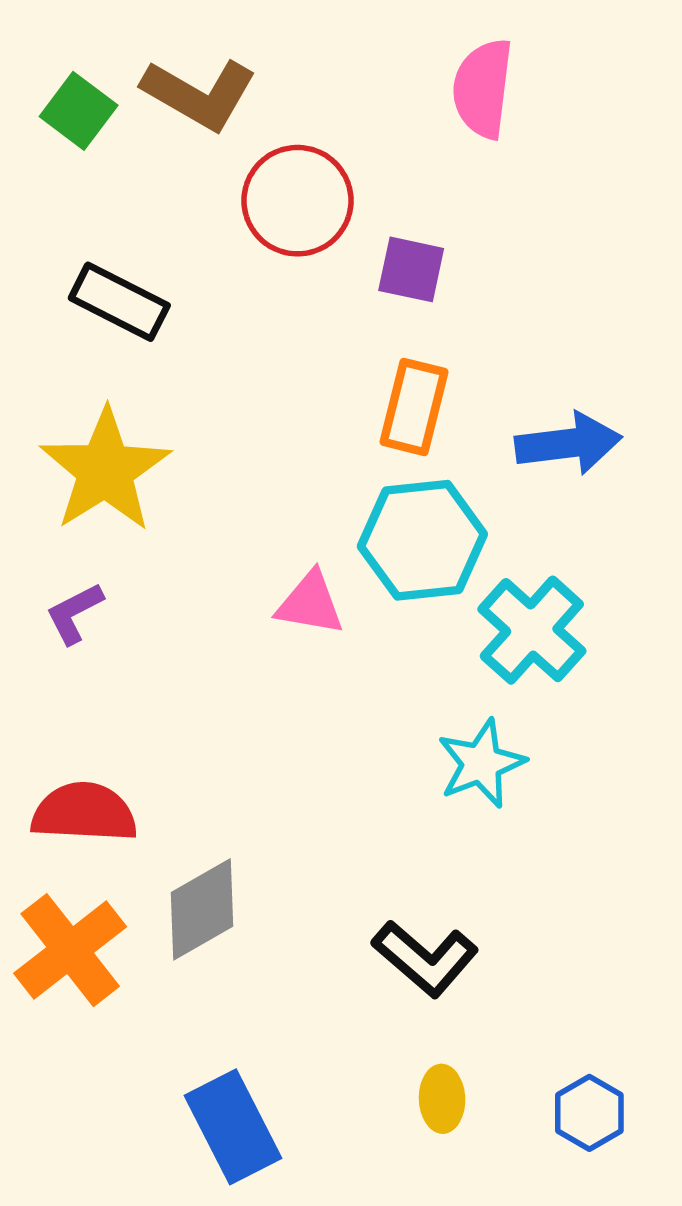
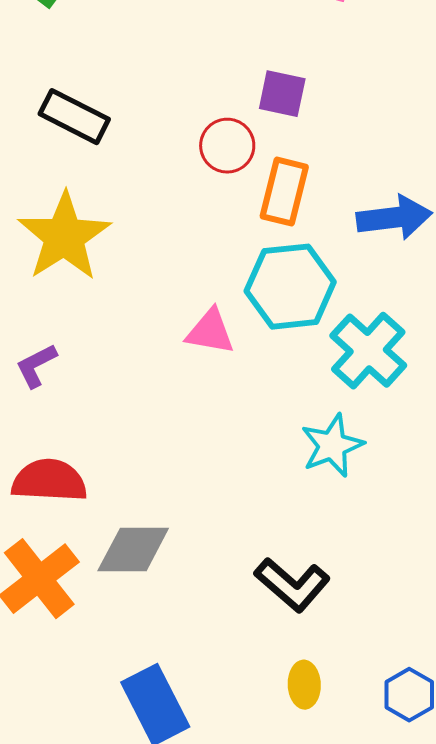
red circle: (297, 201) -> (227, 146), moved, size x0.7
purple L-shape: (74, 613) -> (36, 366), moved
gray diamond: (202, 909) -> (133, 550), turned 30

